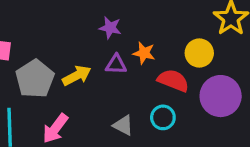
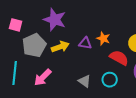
purple star: (110, 28) -> (55, 20), moved, size x1.6

